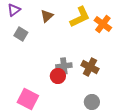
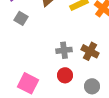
red circle: (58, 76) -> (65, 75), moved

